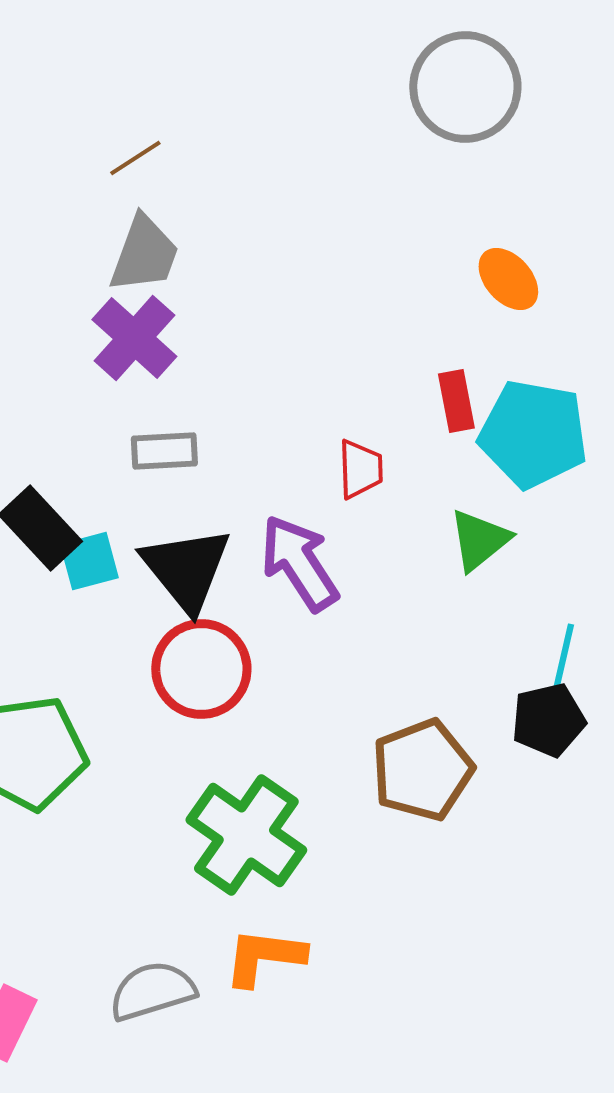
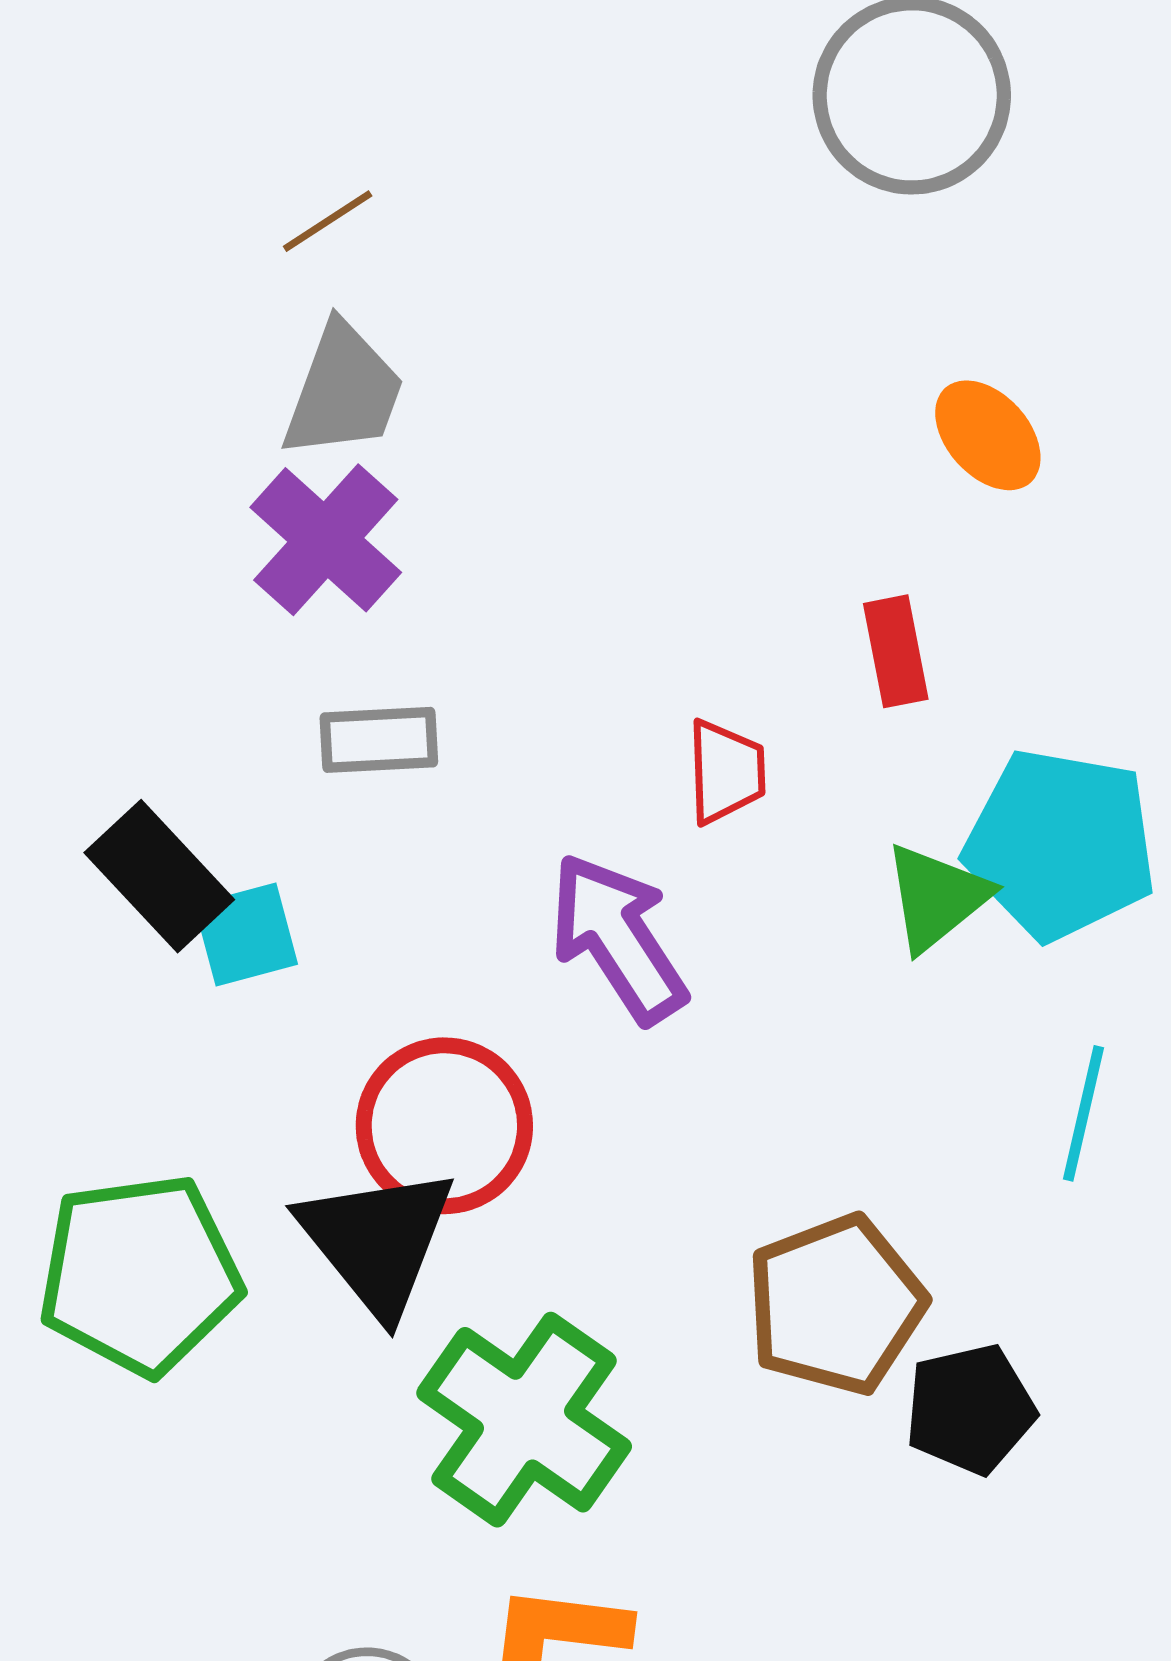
cyan pentagon: (533, 434) -> (1060, 844), moved
black triangle: (186, 569) -> (377, 1241), moved
black pentagon: (548, 720) -> (970, 1409), moved

